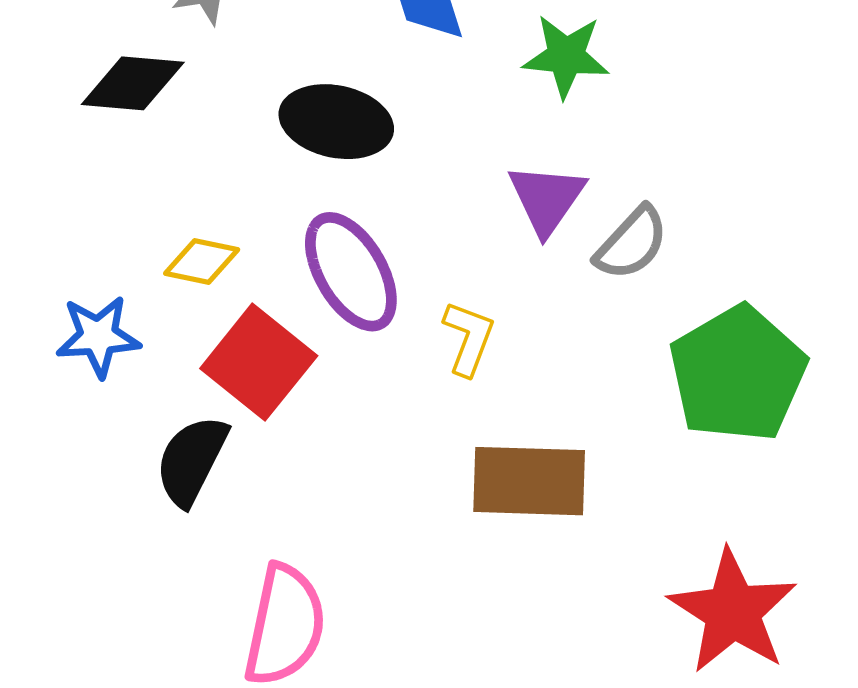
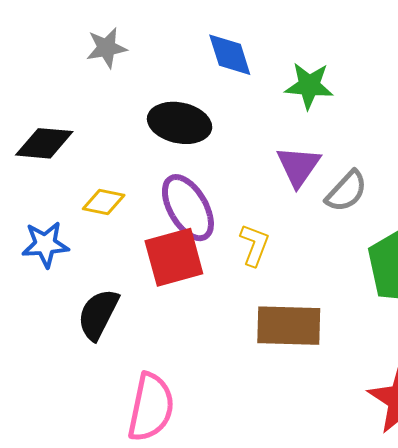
black diamond: (133, 83) -> (44, 143), moved
red square: (259, 362) -> (174, 257), moved, turned 36

